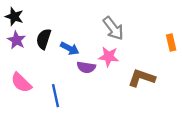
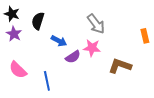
black semicircle: (44, 39) -> (38, 21), moved
purple semicircle: (86, 67) -> (73, 57), turned -42

